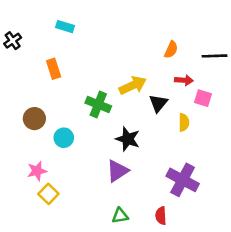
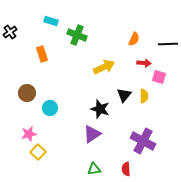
black triangle: (158, 103) -> (124, 95), moved
green cross: (98, 105) -> (77, 35), moved

